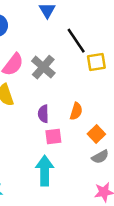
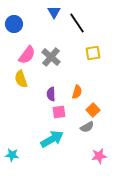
black line: (76, 41) -> (77, 23), moved
gray semicircle: (100, 157) -> (87, 127), moved
cyan arrow: (45, 171) -> (52, 139), turned 60

